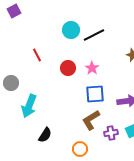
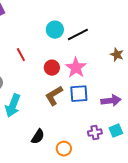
pink star: (92, 68) -> (76, 68), size x1.5
brown L-shape: (91, 120) -> (54, 96), moved
black semicircle: (45, 135) -> (38, 137), moved

